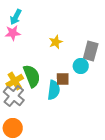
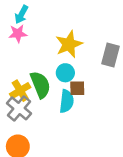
yellow star: (56, 42) -> (69, 44), size x1.6
cyan circle: (81, 66) -> (65, 73), moved

